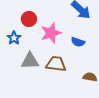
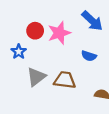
pink star: (51, 33) -> (59, 33), moved
gray triangle: (30, 61) -> (36, 77), turned -36

